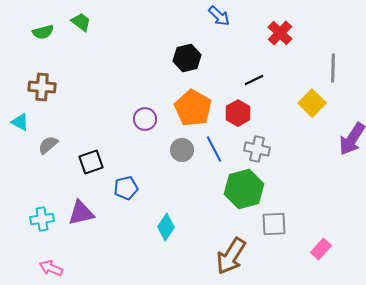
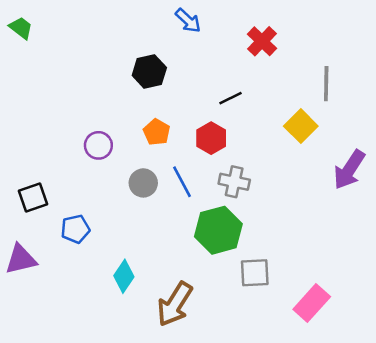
orange pentagon: (193, 108) -> (157, 132), size x0.6
pink rectangle: (321, 249) -> (312, 303), size x1.4
brown arrow: (231, 256) -> (175, 304), moved

